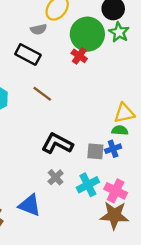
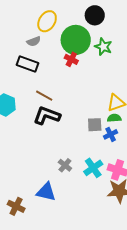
green star: (119, 32) -> (103, 47), moved
black L-shape: (57, 144) -> (47, 116), moved
gray square: (95, 151) -> (95, 125), moved

